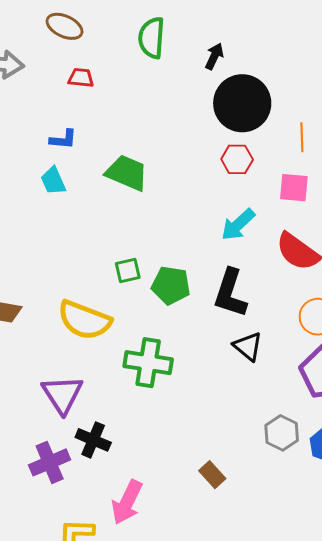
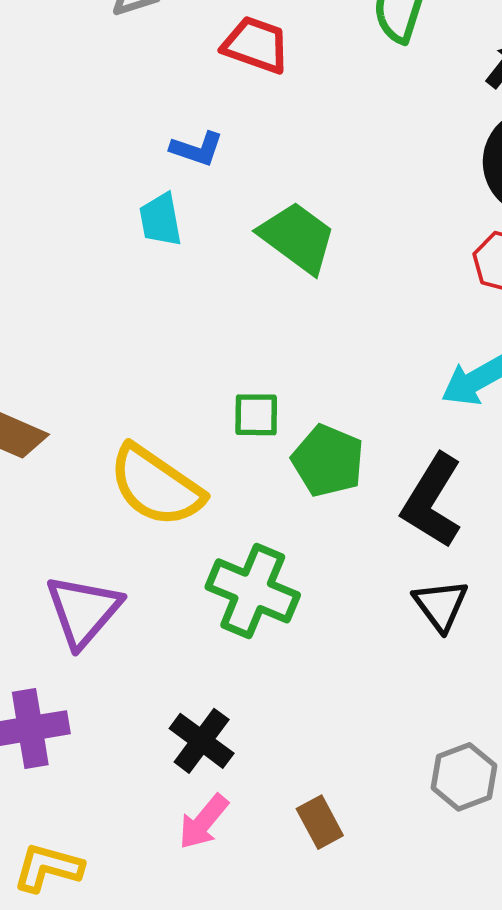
red trapezoid: (81, 78) -> (256, 45), size x1.4
black cross: (93, 440) -> (202, 741), moved
pink arrow: (127, 502) -> (203, 822), moved, size x0.7

